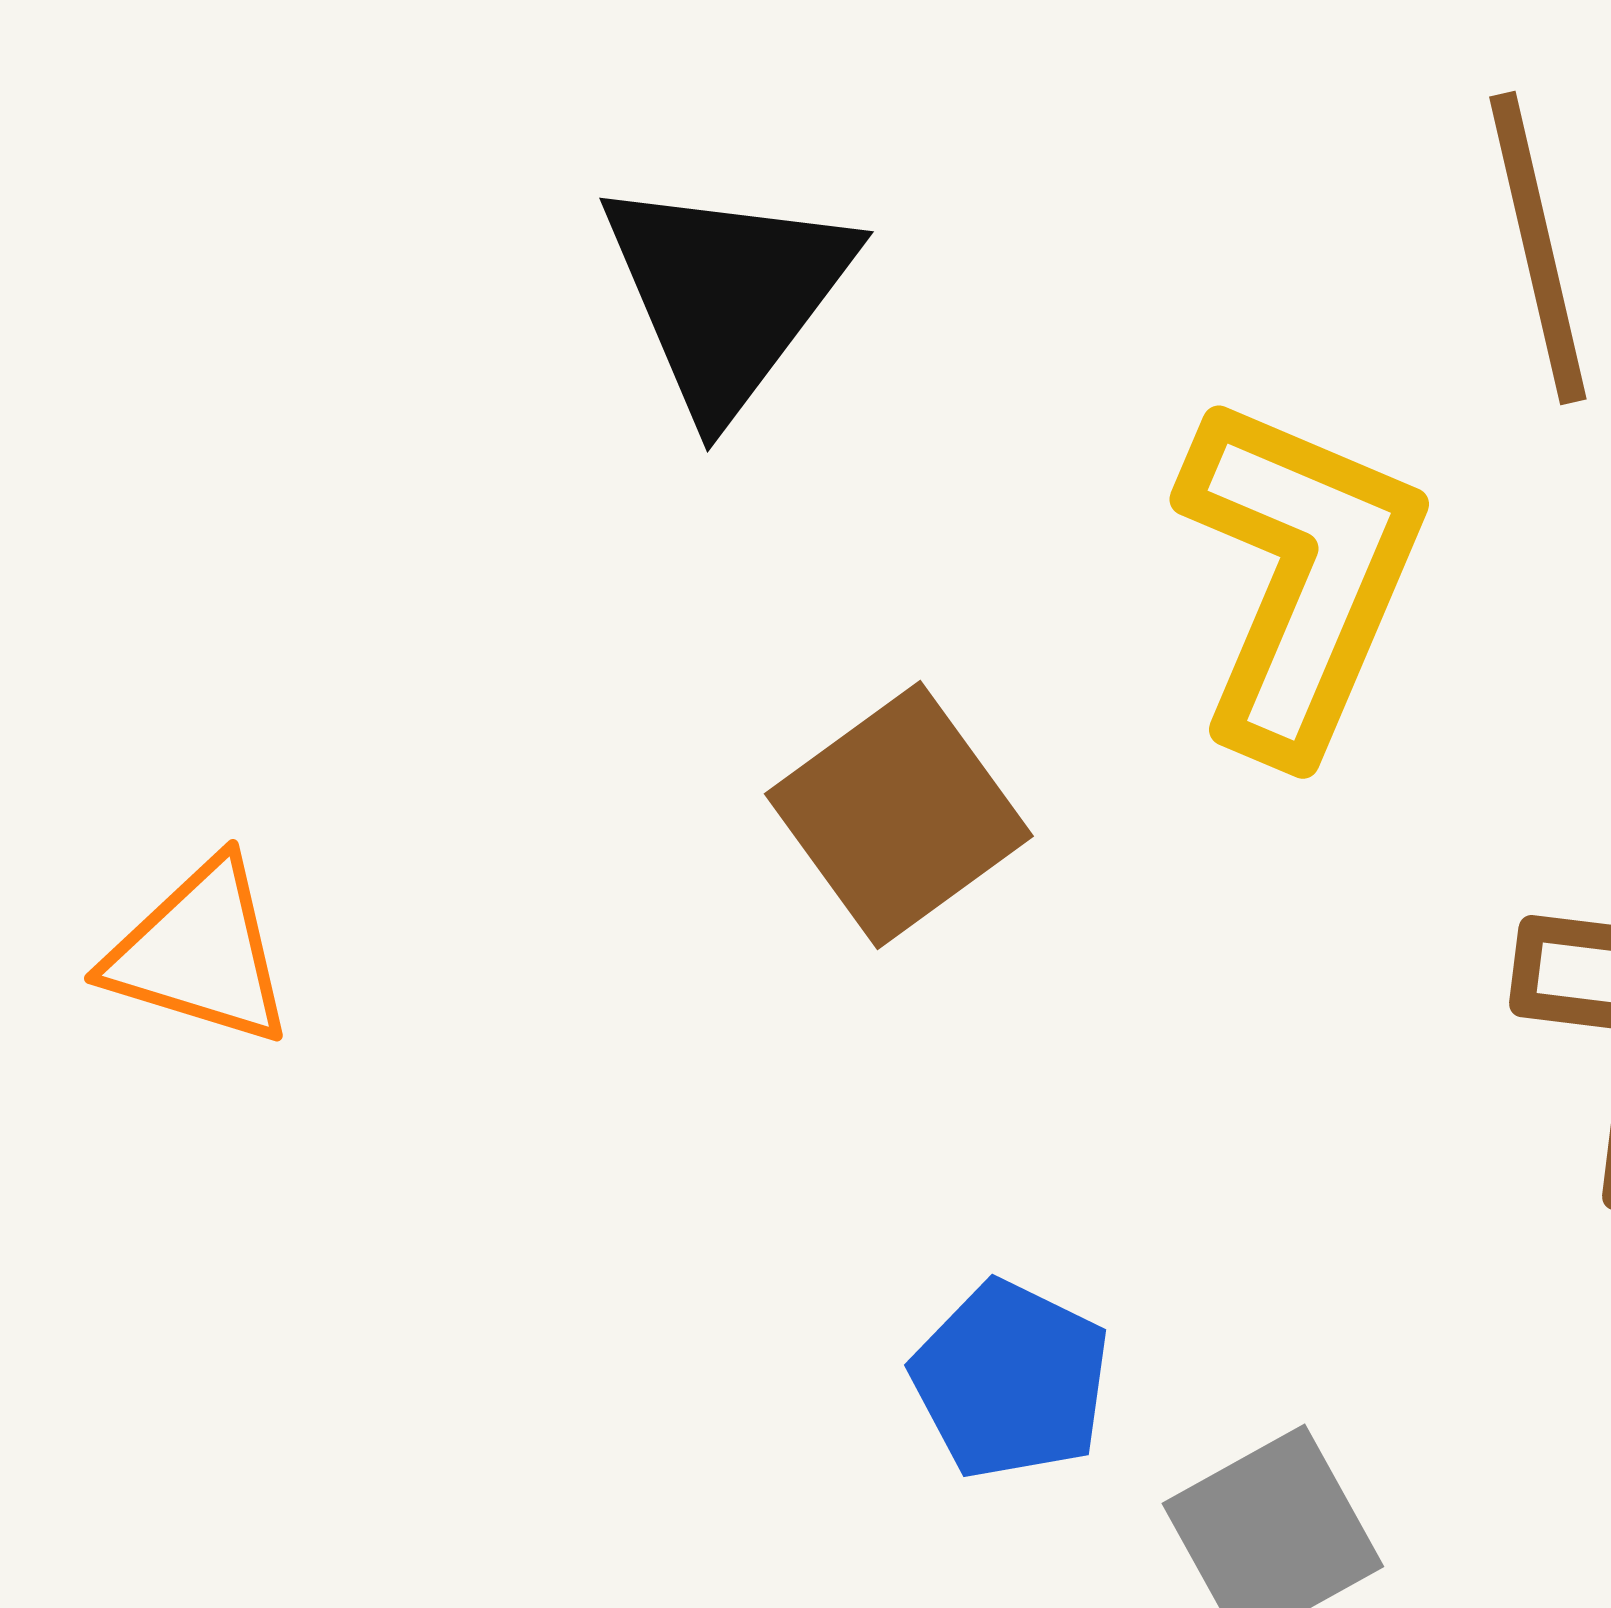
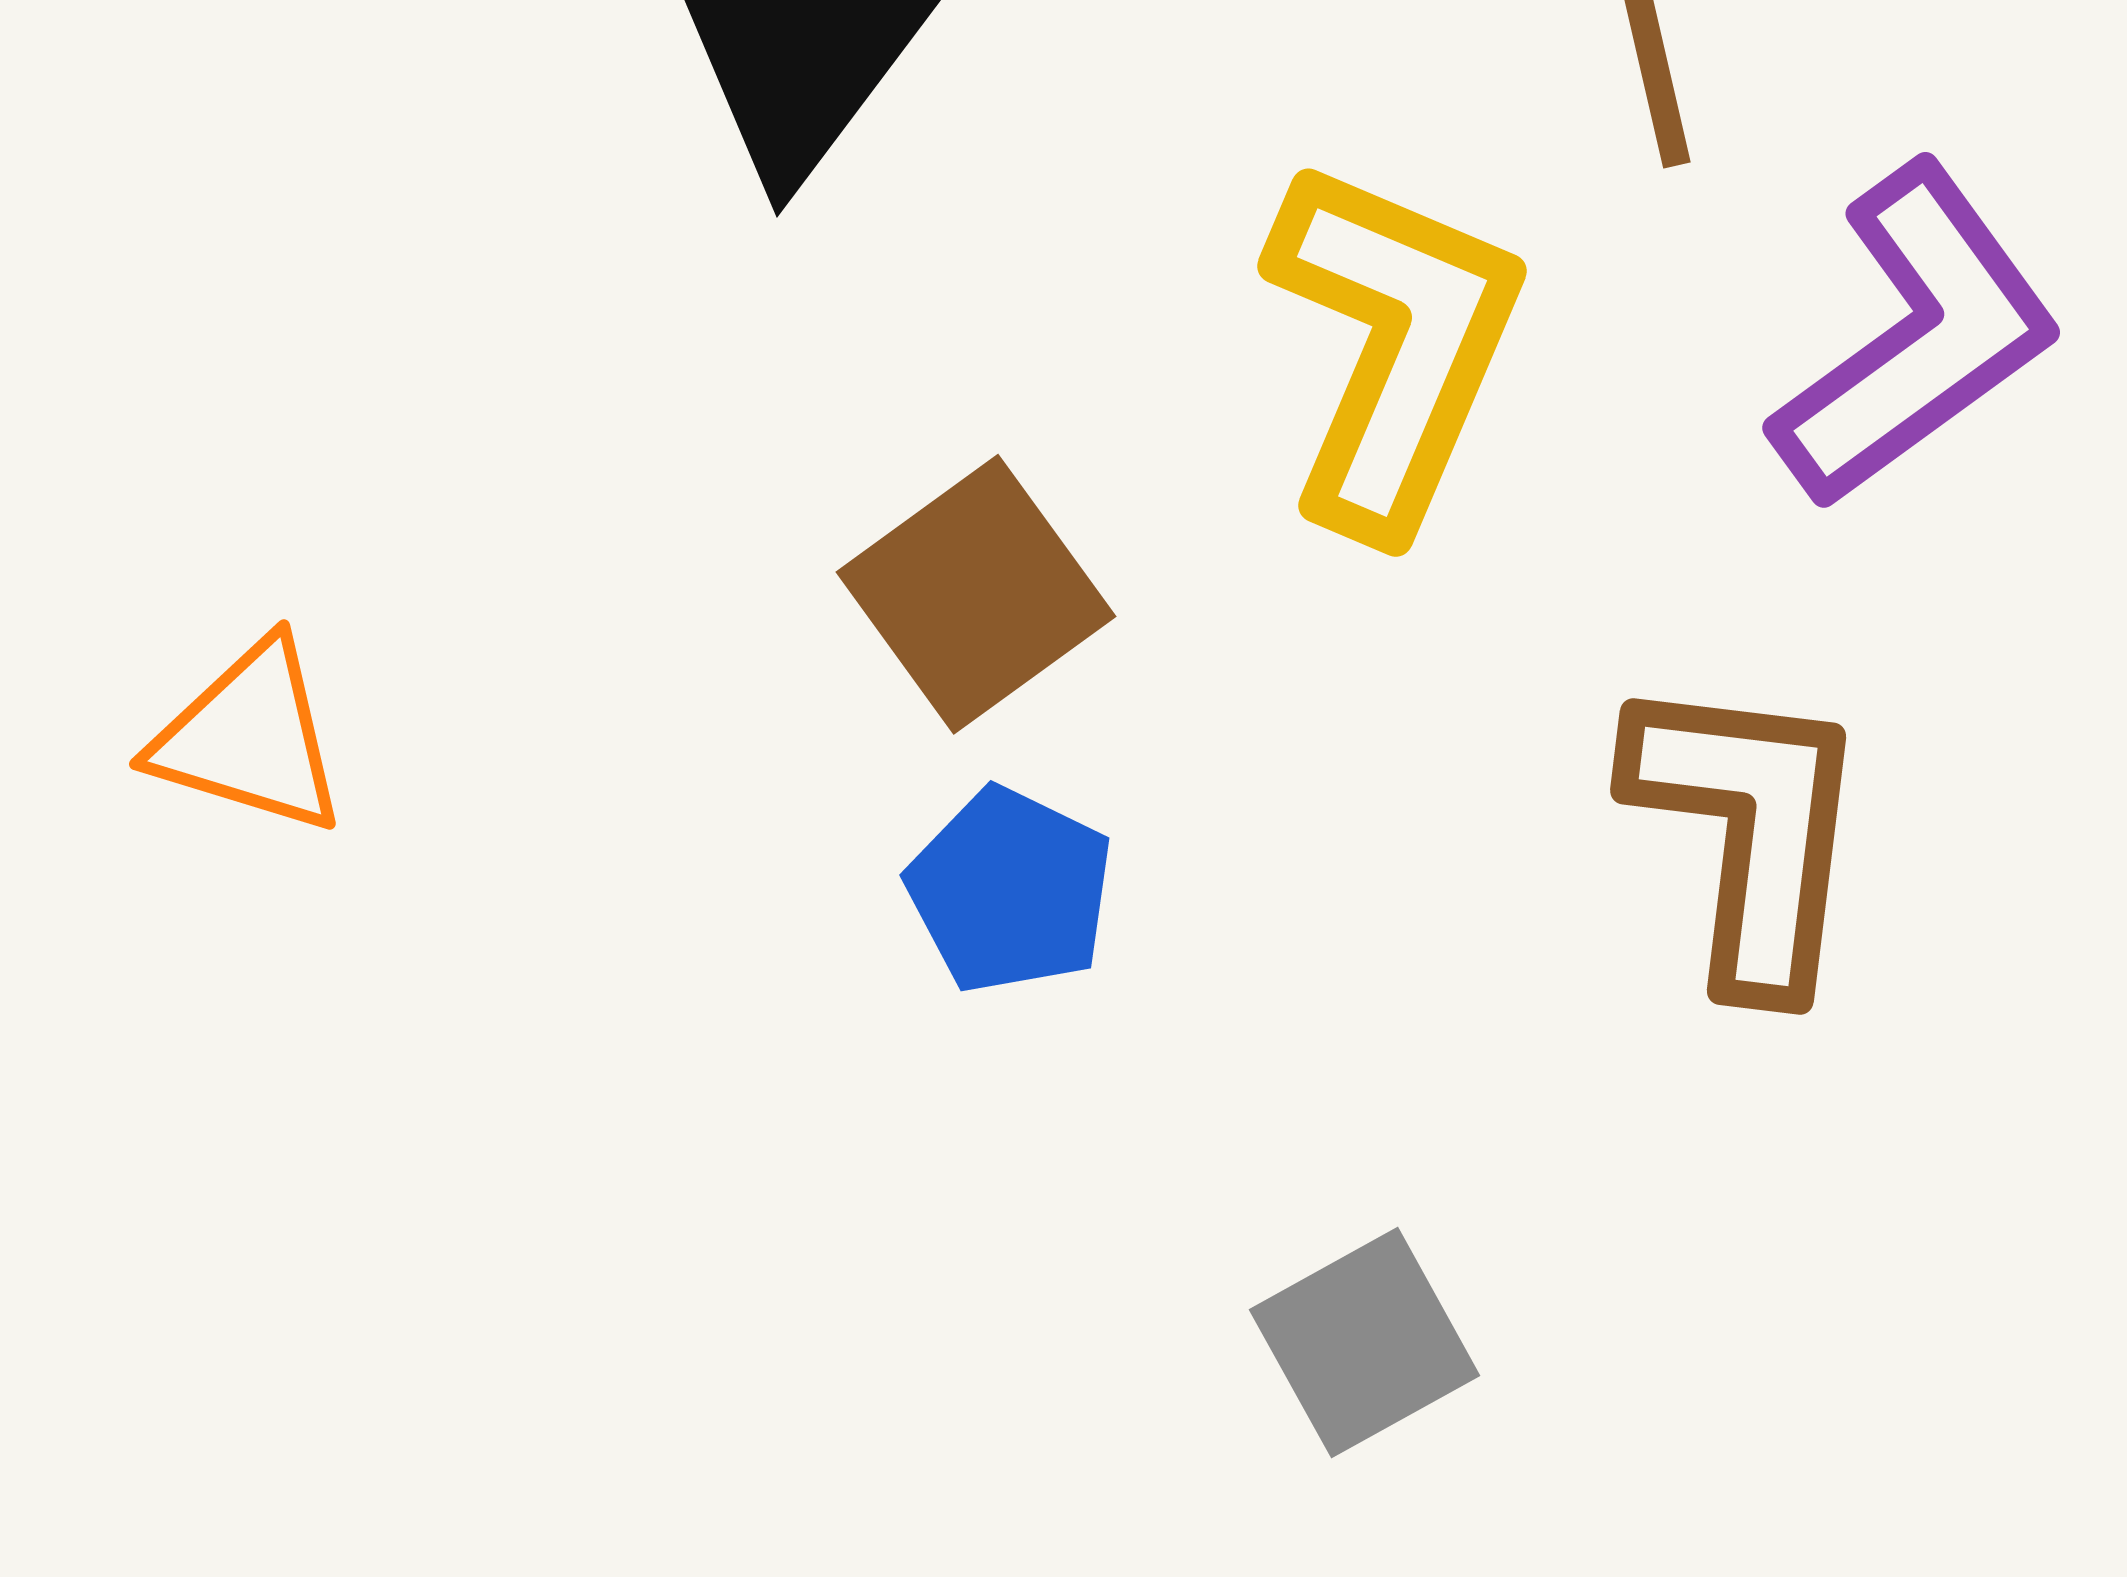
blue pentagon: (1011, 1380) -> (1010, 890), moved

